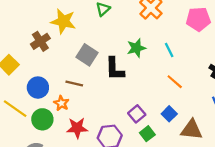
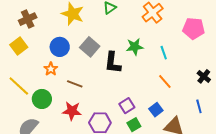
brown cross: (40, 41) -> (28, 19), moved
brown line: (74, 84) -> (75, 84), moved
blue circle: (38, 88) -> (60, 47), moved
orange star: (61, 103) -> (51, 69), moved

